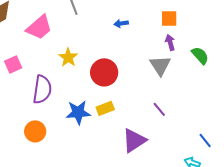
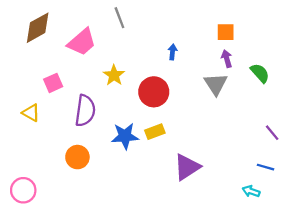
blue arrow: (121, 23) -> (173, 52), moved, turned 104
purple line: (159, 109) -> (272, 133), moved
blue line: (205, 140) -> (265, 167), turned -35

